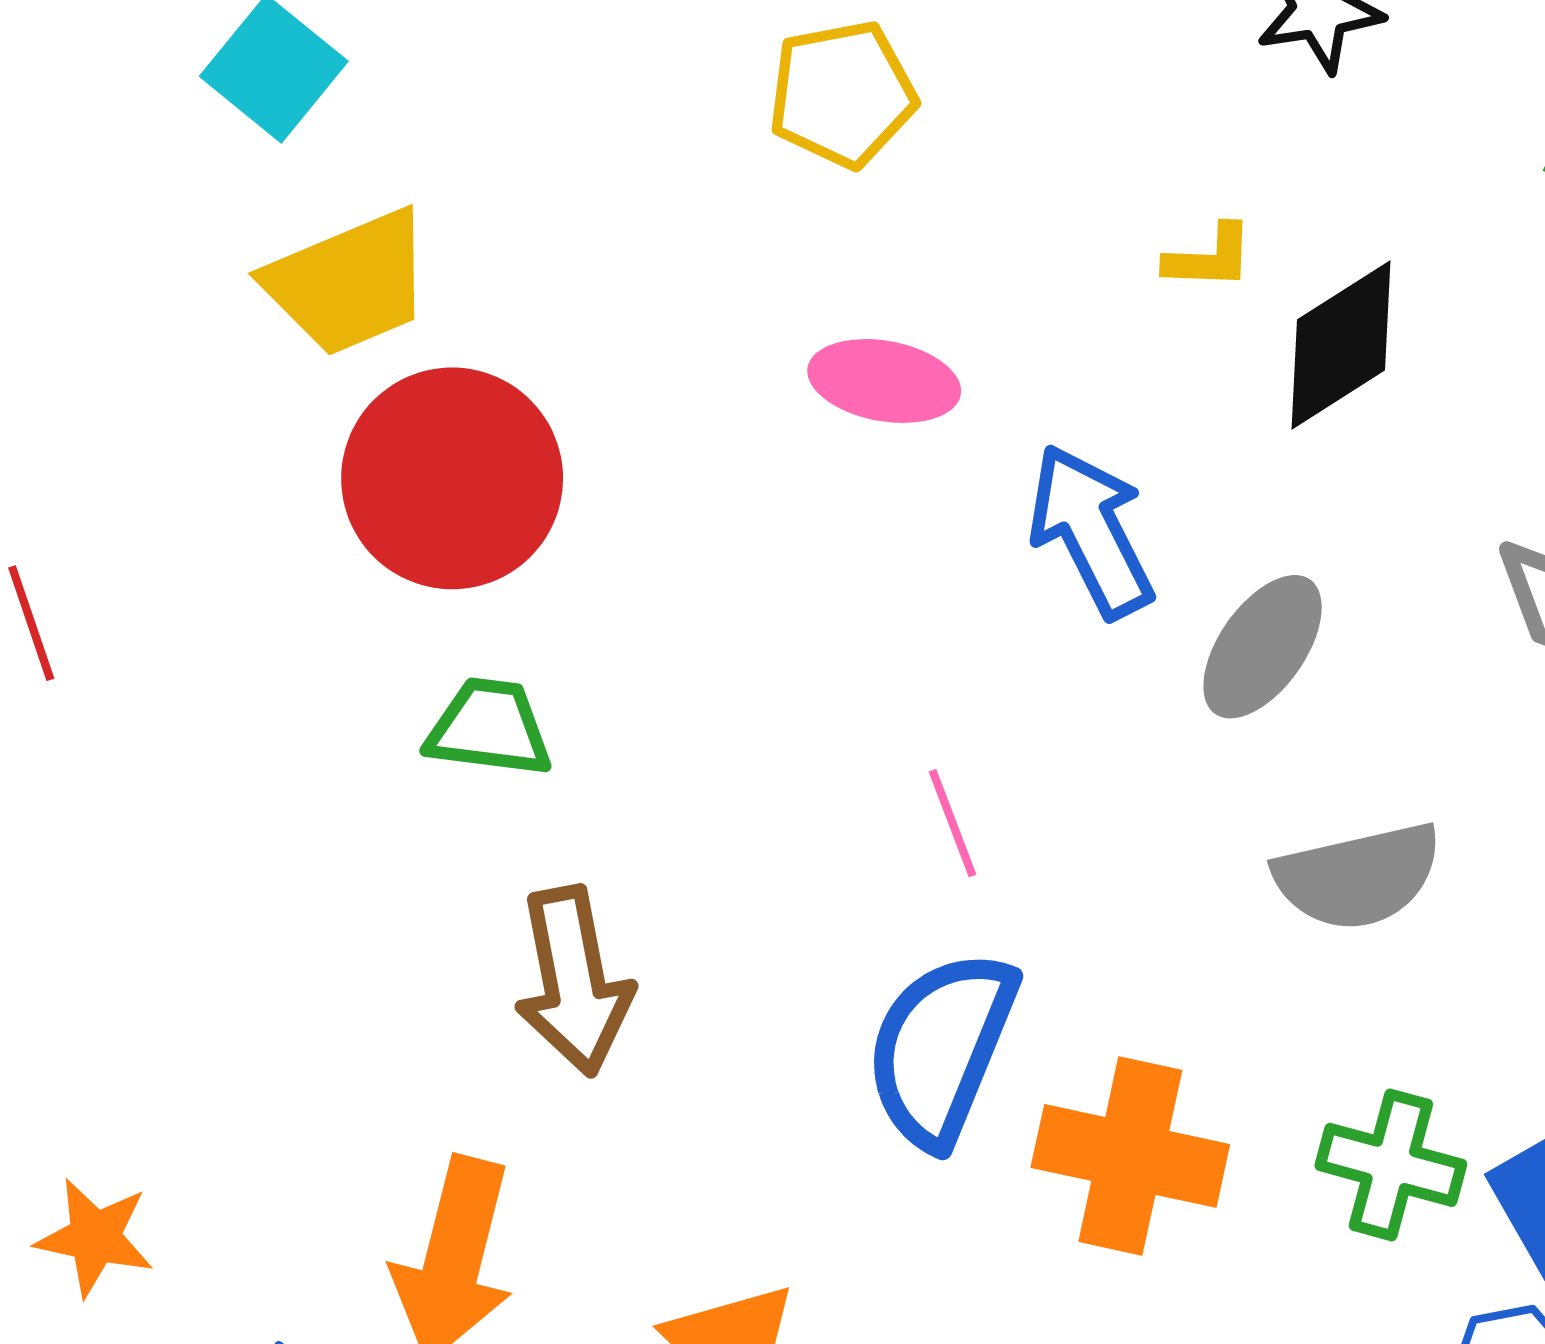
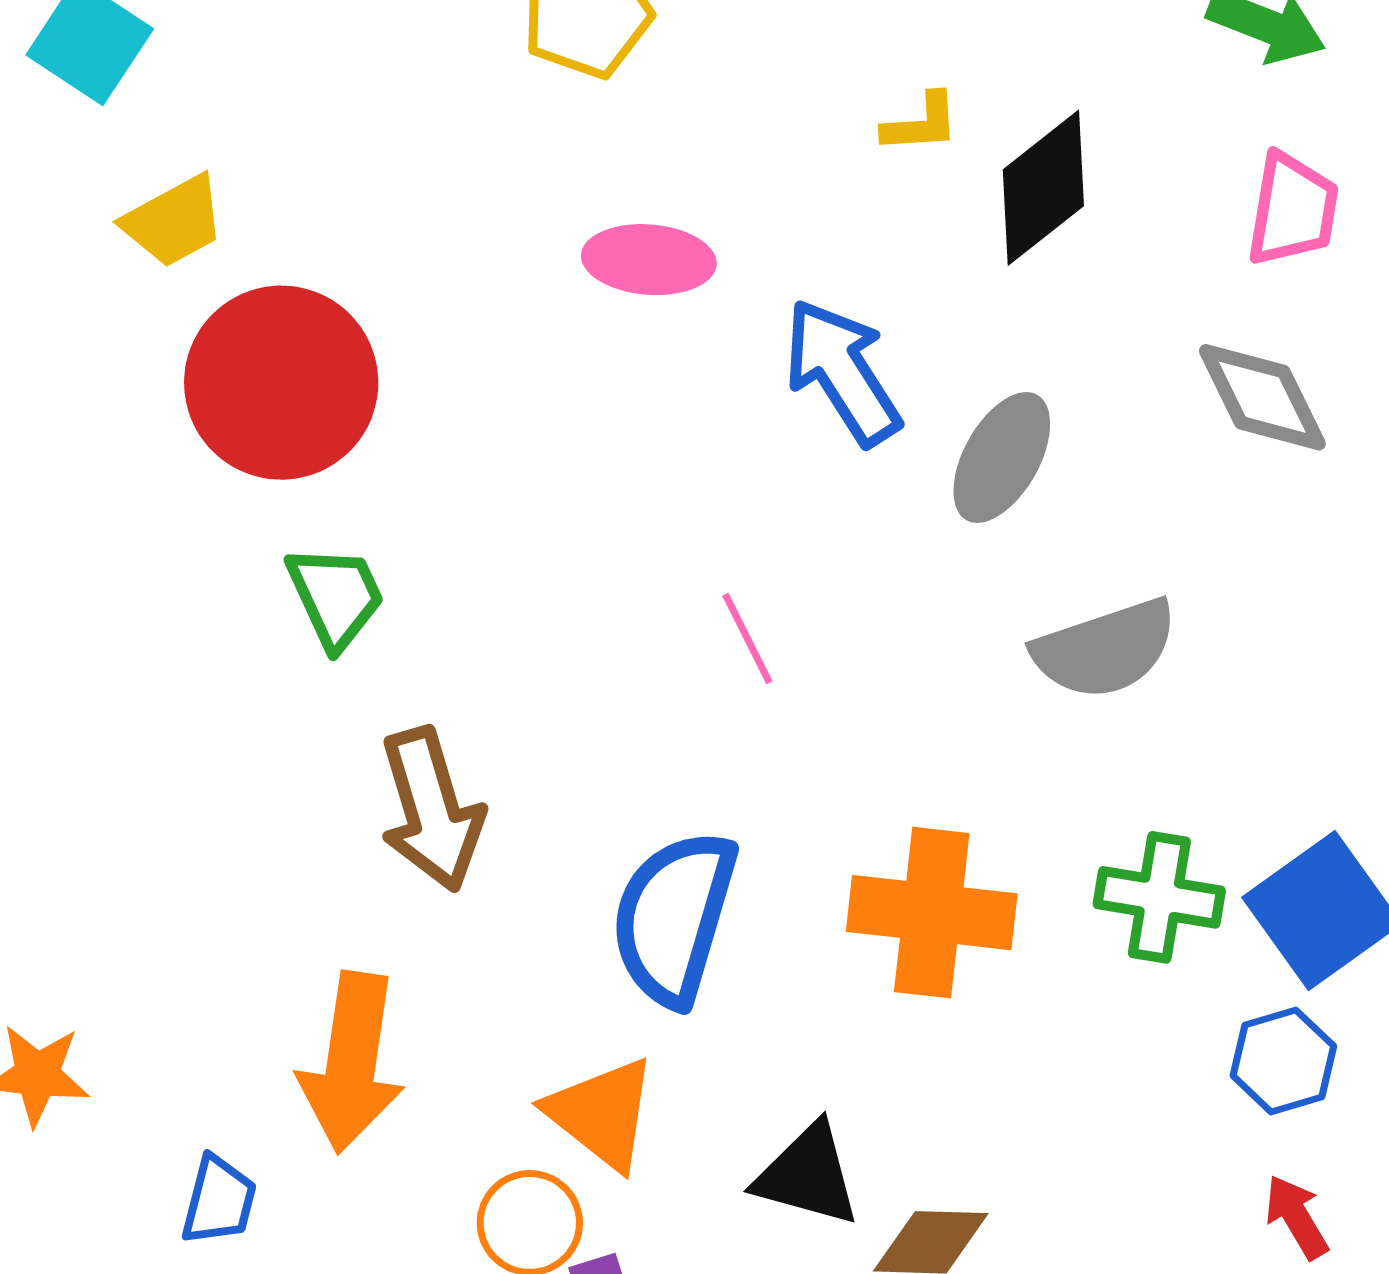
yellow trapezoid: (349, 283) -> (174, 221), size x0.7
green trapezoid: (489, 728) -> (336, 597), turned 64
blue semicircle: (941, 1048) -> (674, 918), moved

